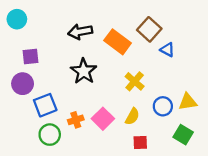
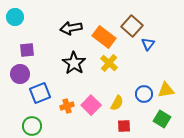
blue triangle: (167, 50) -> (148, 44), turned 40
yellow cross: (135, 81) -> (109, 63), moved
green circle: (50, 135) -> (32, 126), moved

